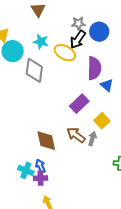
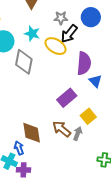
gray star: (78, 23) -> (61, 18), moved
blue circle: (99, 32) -> (91, 17), moved
blue arrow: (40, 166) -> (19, 148), moved

